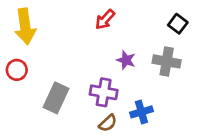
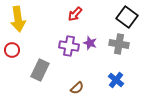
black square: (178, 24) -> (127, 17), size x1.5
purple cross: (104, 92) -> (69, 46), moved
blue cross: (141, 112) -> (116, 80), moved, turned -35

